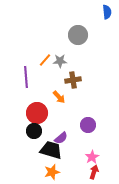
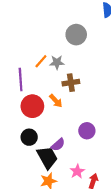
red circle: (37, 113) -> (32, 106), moved
black trapezoid: (51, 150) -> (47, 157), turned 45
pink star: (92, 157) -> (77, 171), moved

